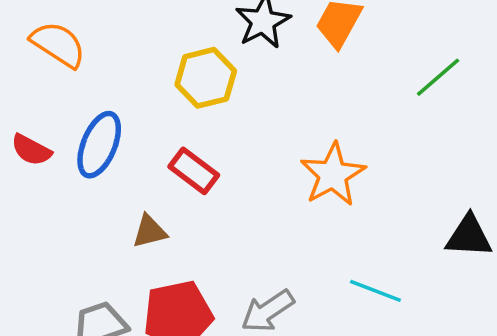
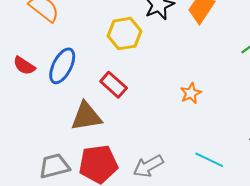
orange star: (333, 175) -> (191, 93), size x0.6
brown triangle: (150, 231) -> (86, 116), size x1.6

